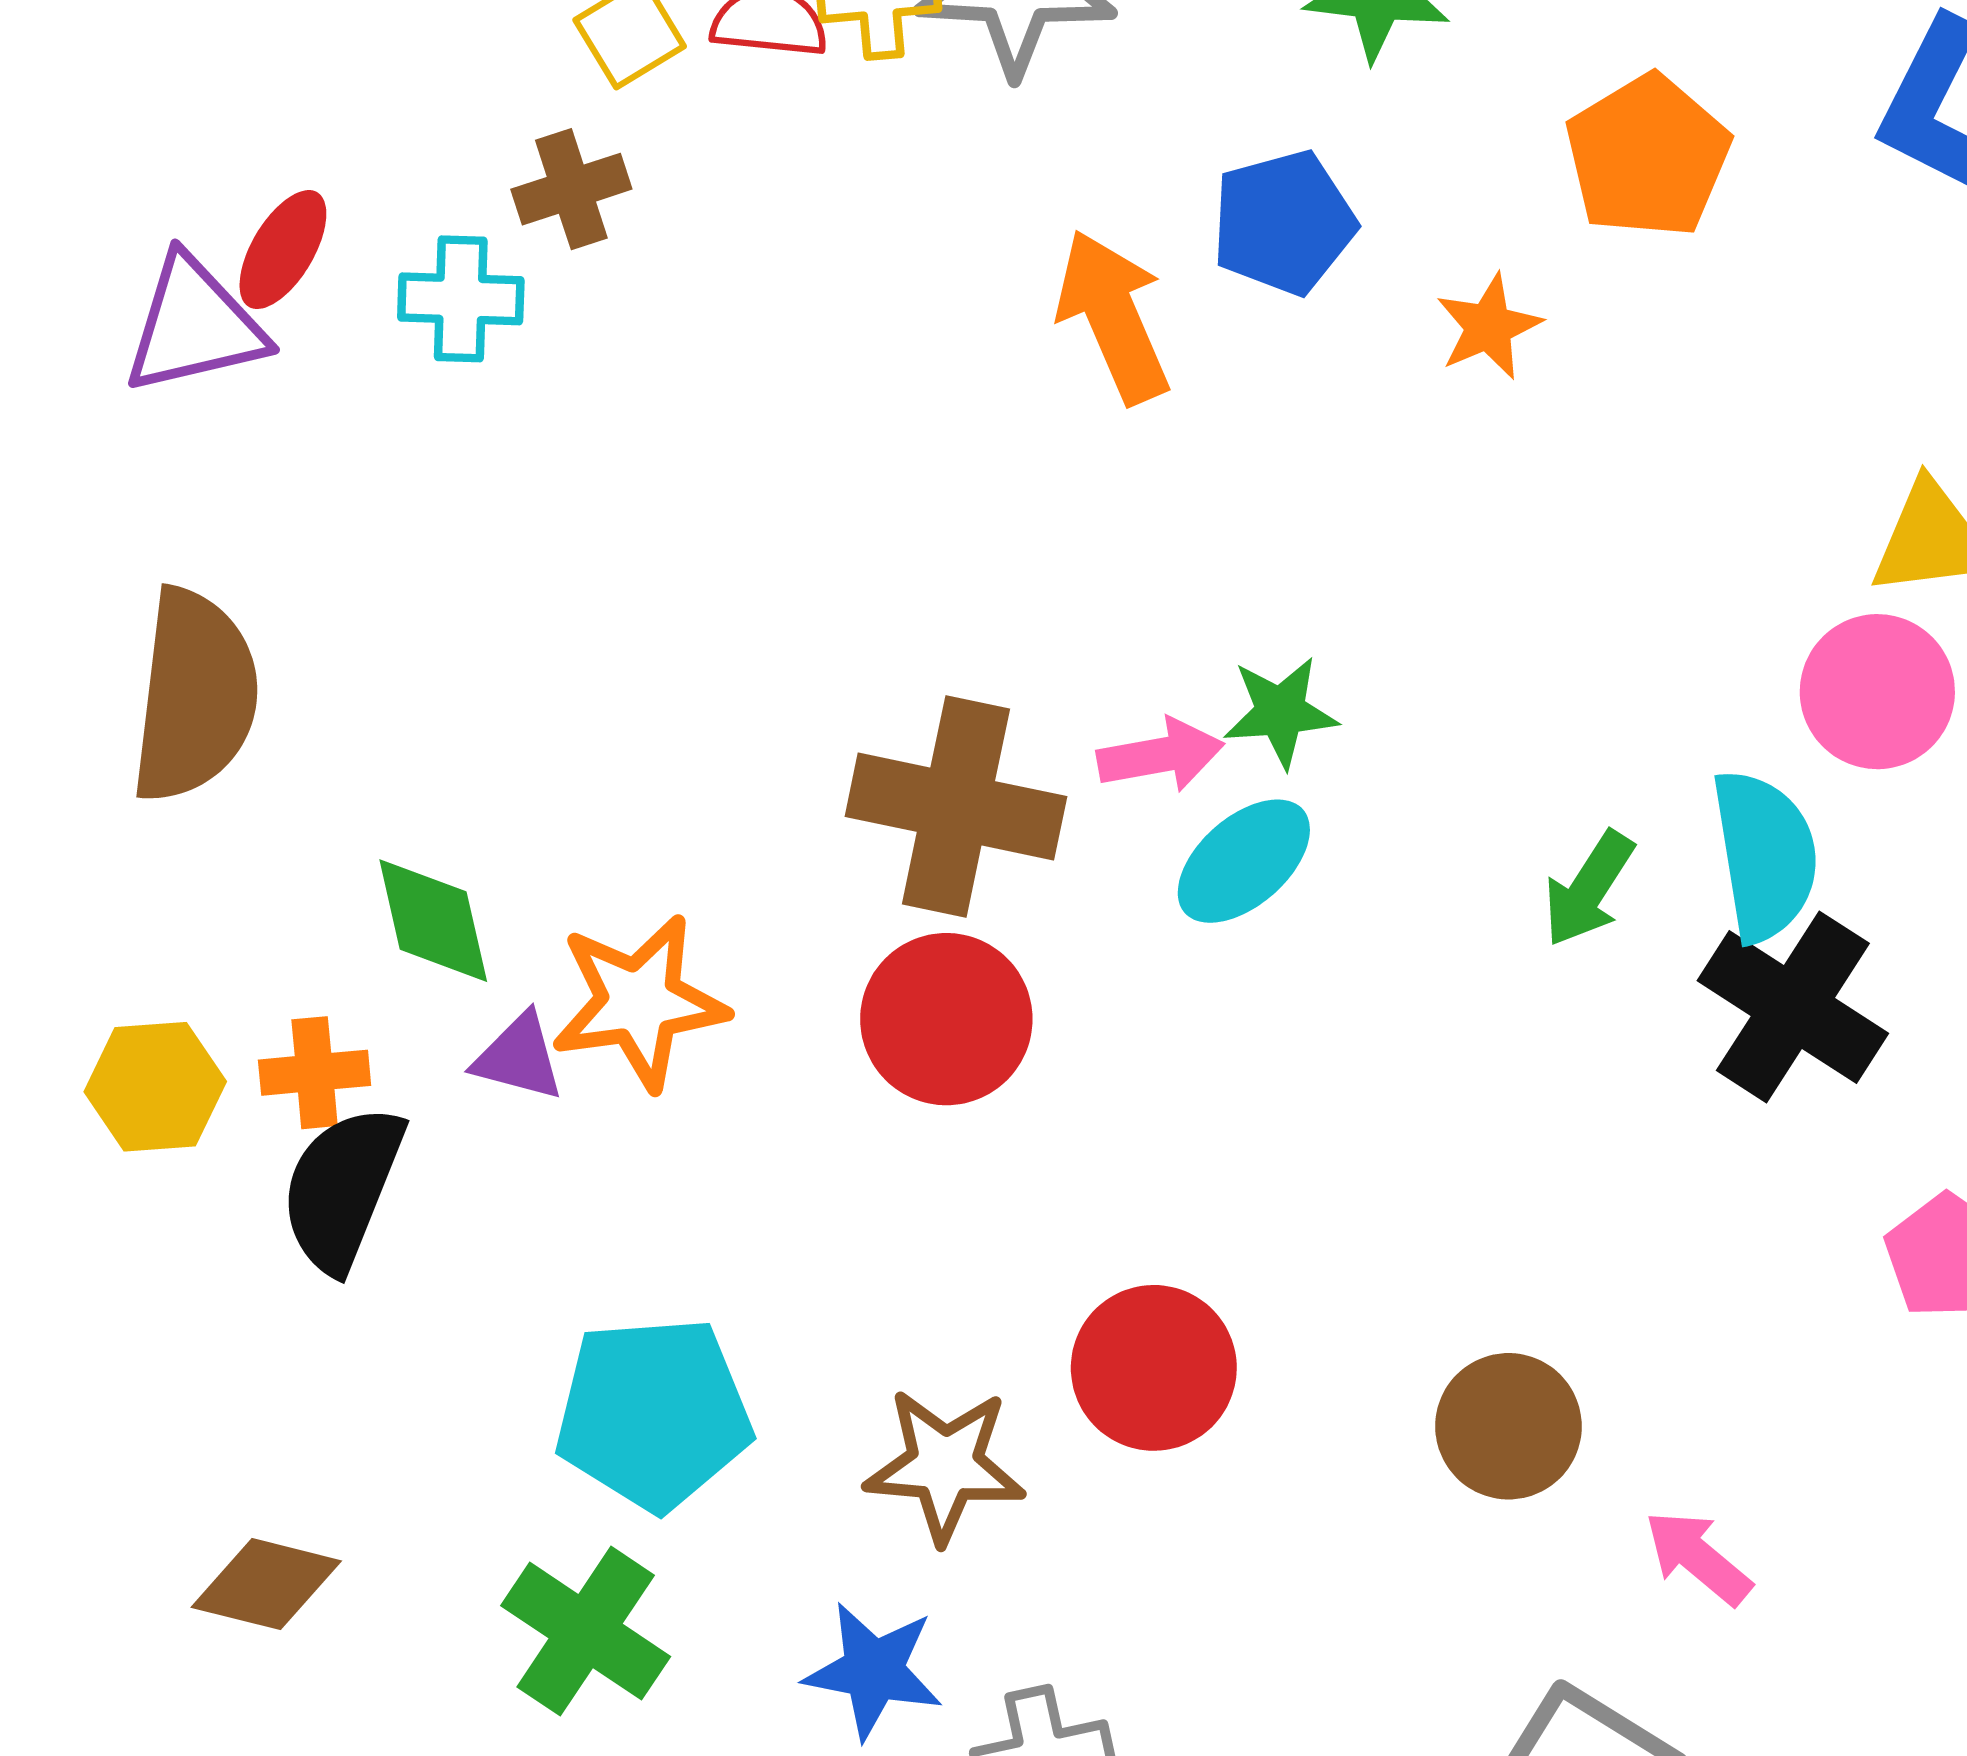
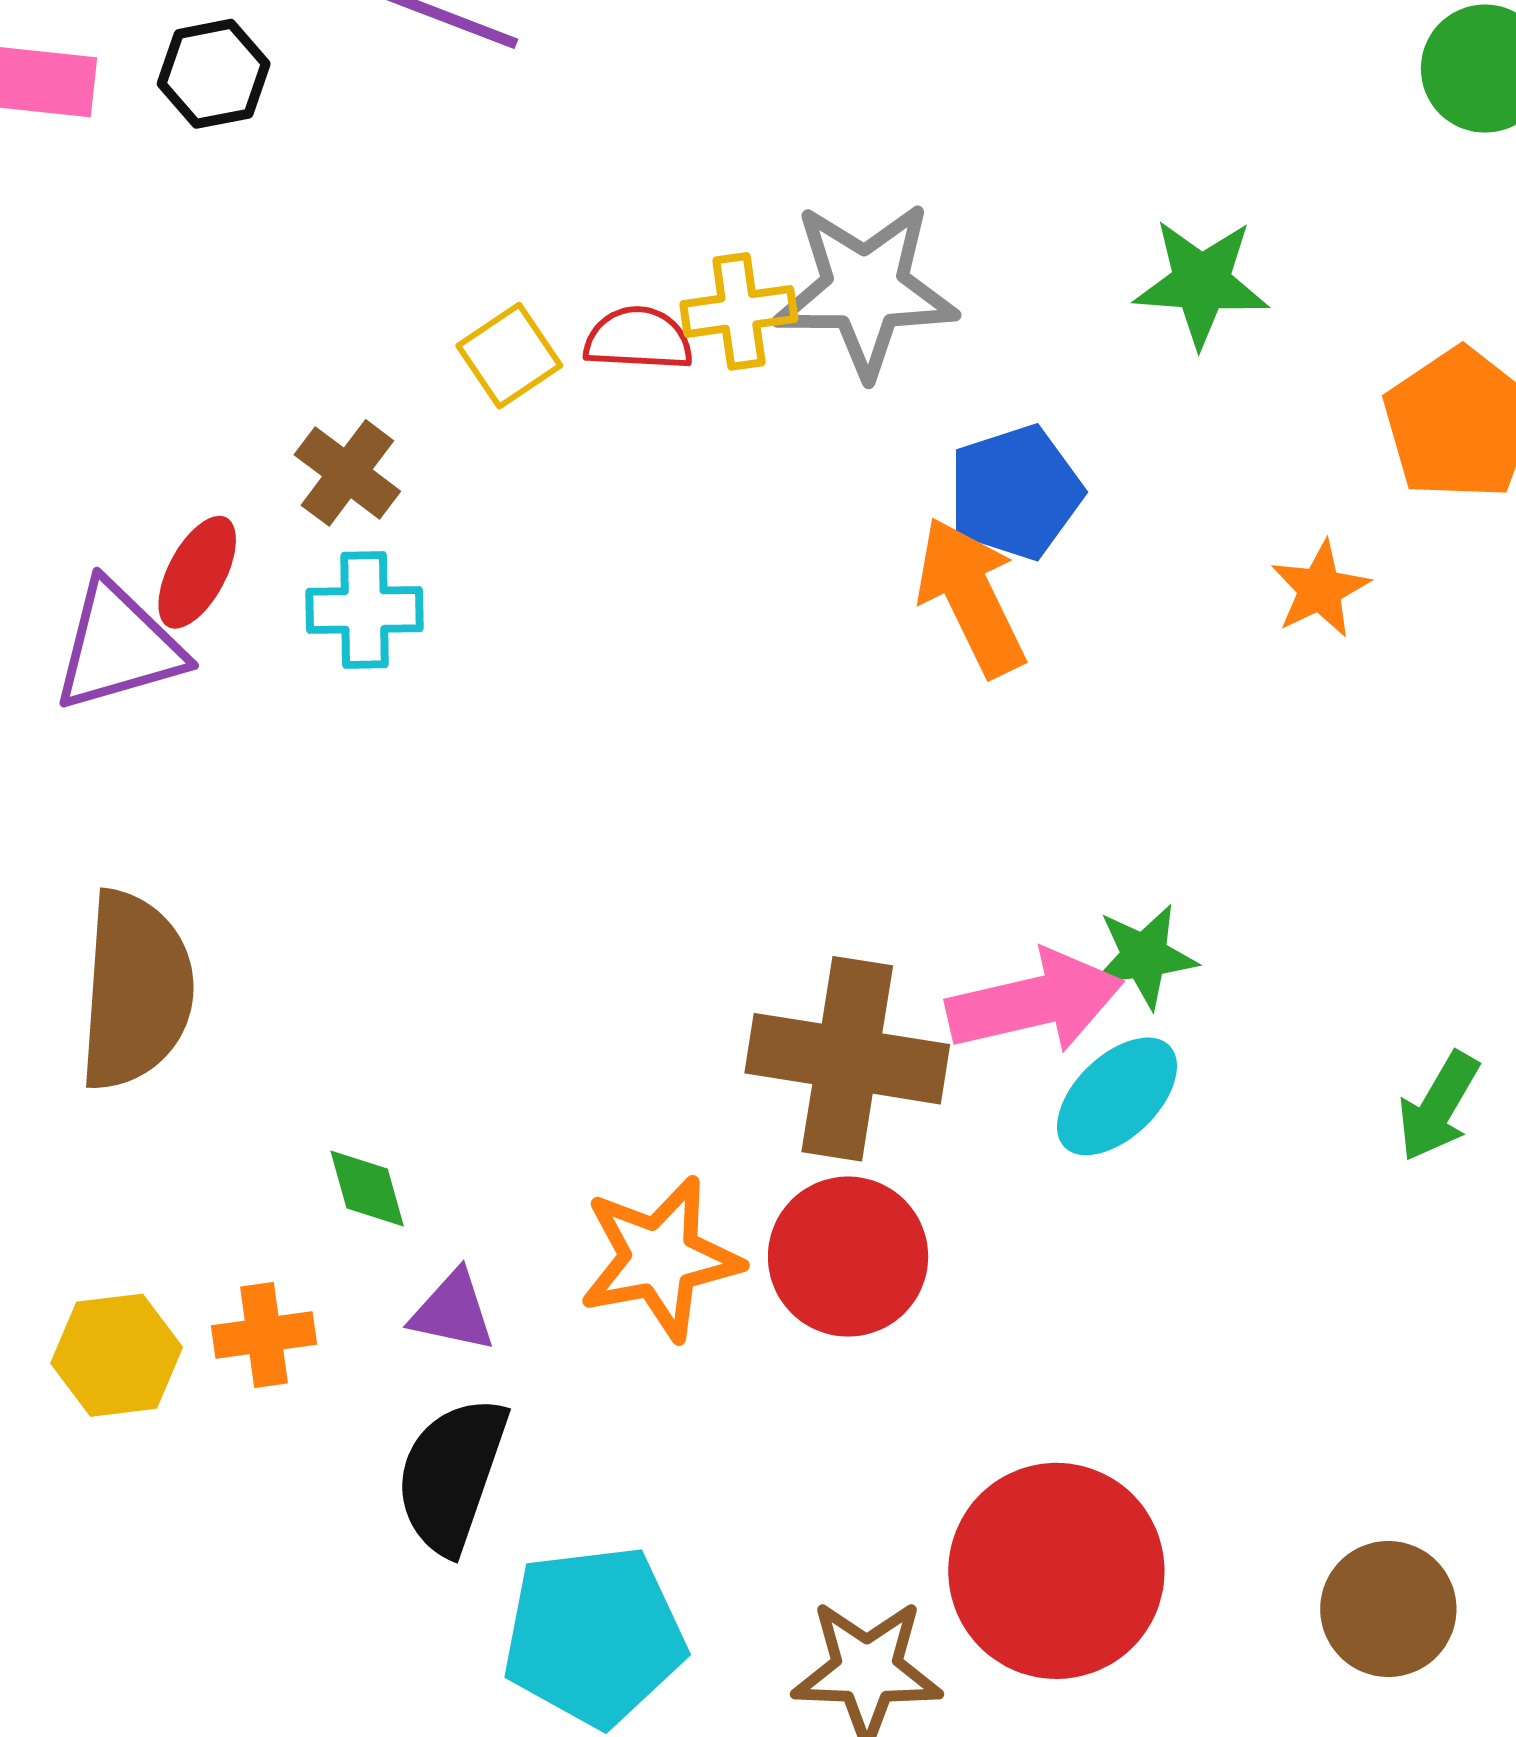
brown cross: (571, 189) -> (347, 473), moved, turned -32
blue pentagon: (1284, 223) -> (1015, 492), moved
pink arrow: (1161, 755) -> (1035, 1002), size x1.5
green diamond: (433, 921) -> (367, 1188), size x0.7
orange star: (639, 1002) -> (660, 1258), moved
black semicircle: (342, 1188) -> (451, 1475), moved
red circle: (1154, 1368) -> (1056, 1571), size x1.4

